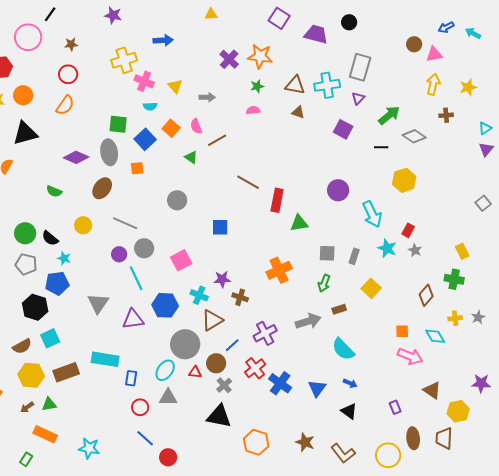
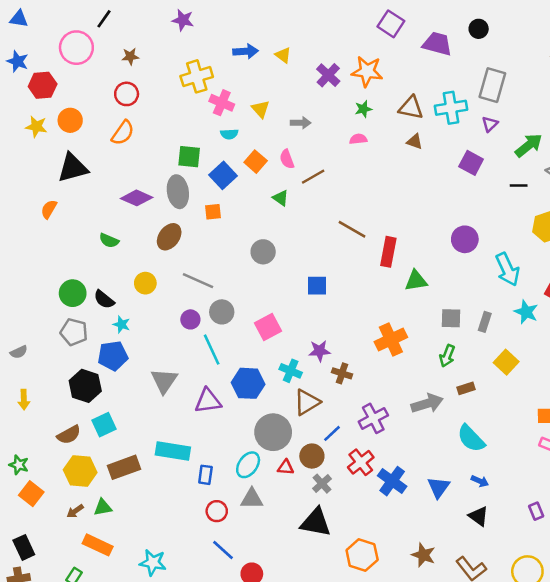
yellow triangle: (211, 14) -> (283, 55), moved, turned 40

